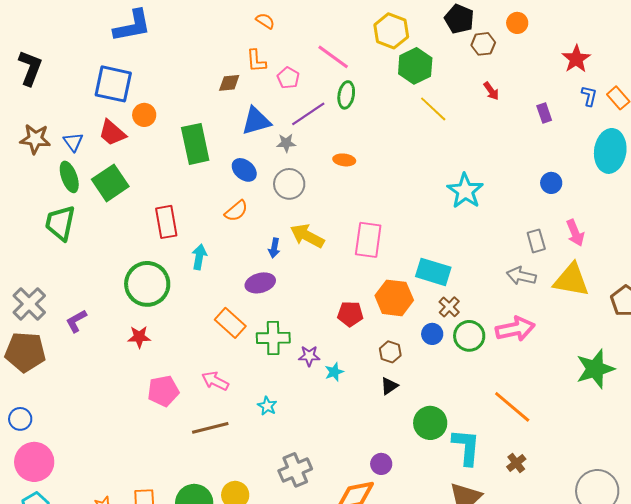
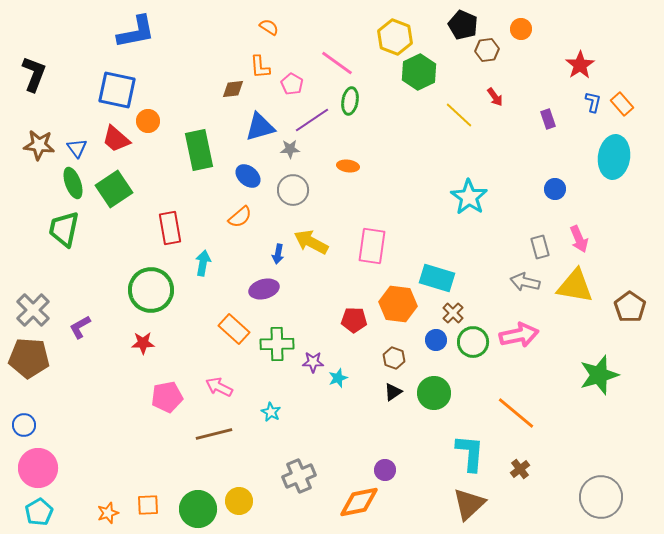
yellow line: (433, 109) -> (459, 115), moved
green circle: (430, 423) -> (434, 393), moved

